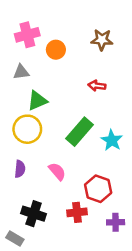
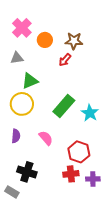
pink cross: (27, 35) -> (22, 28), turned -30
brown star: (102, 40) -> (74, 41), moved
red arrow: (97, 86) -> (65, 60), moved, turned -56
red cross: (77, 212) -> (71, 174), moved

